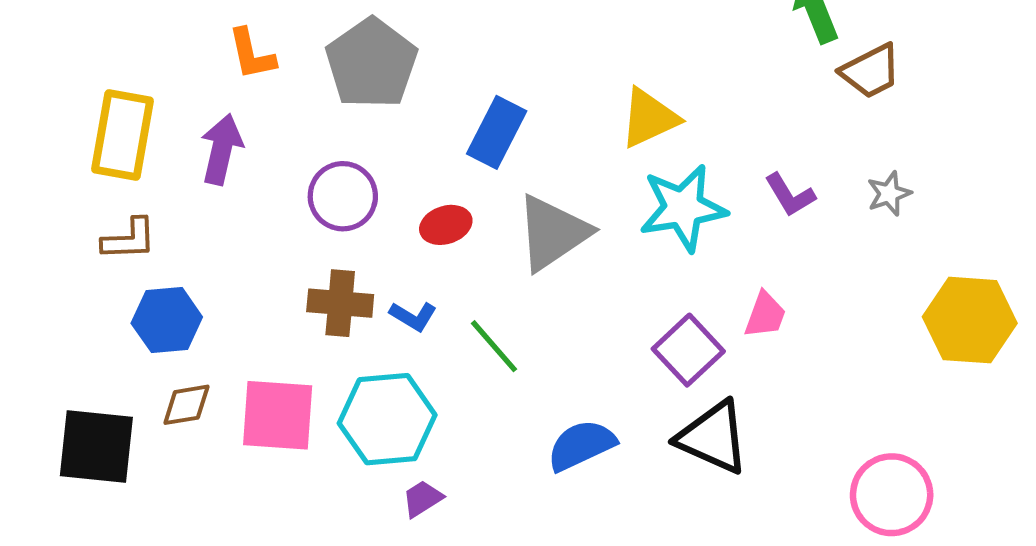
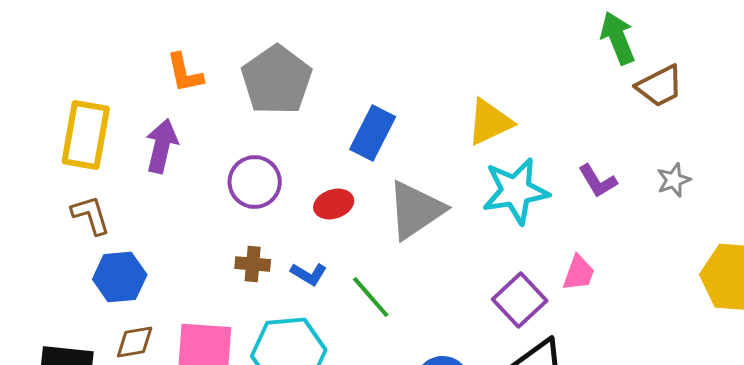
brown L-shape: (129, 239) -> (91, 215), turned -105
brown cross: (340, 303) -> (253, 264), size x0.7

